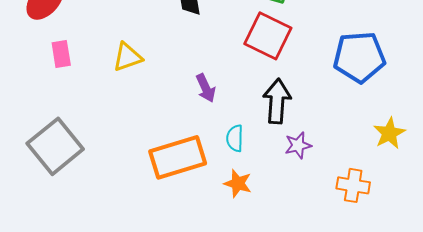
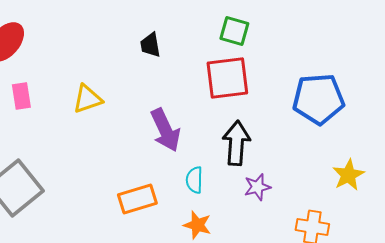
red square: (268, 36) -> (227, 78), turned -33
purple arrow: (206, 88) -> (165, 130), size x1.5
orange rectangle: (178, 157) -> (137, 199), size x0.7

